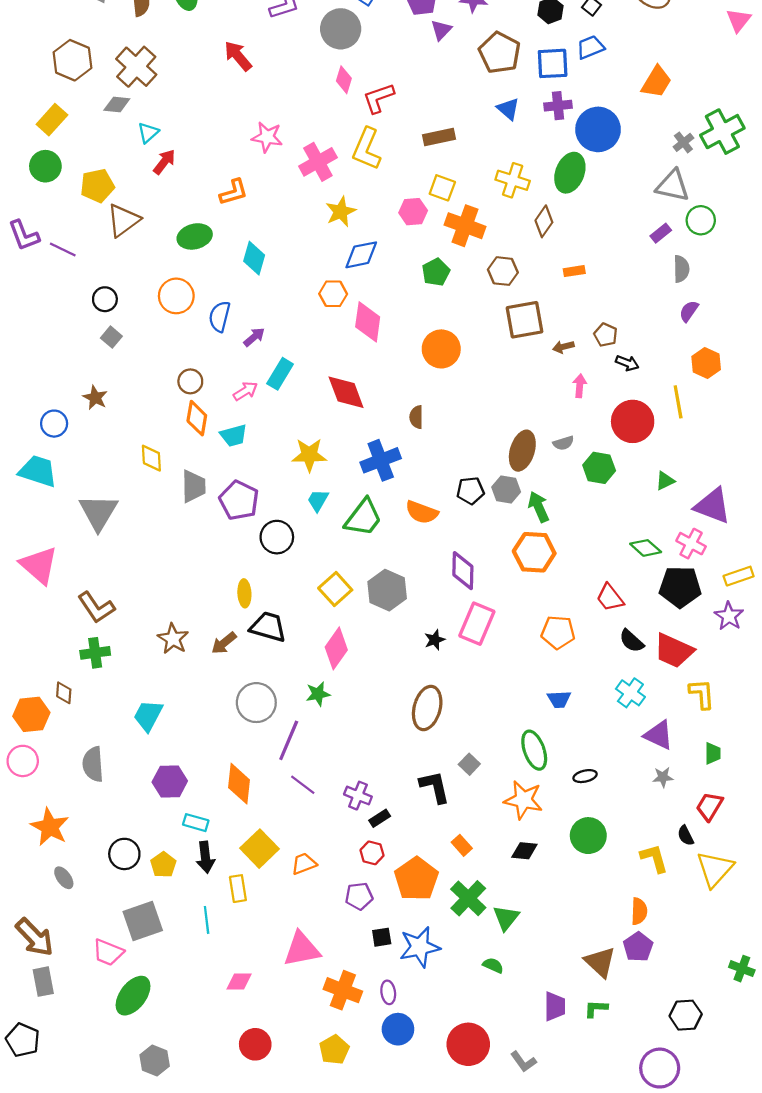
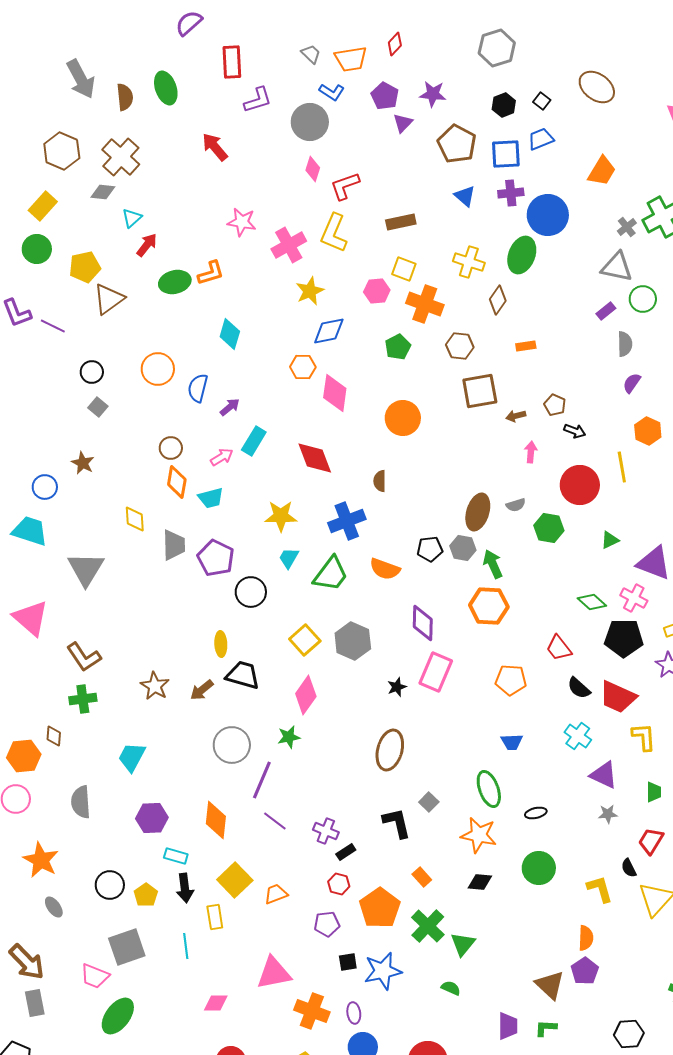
green ellipse: (195, 236) -> (175, 282), moved

